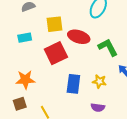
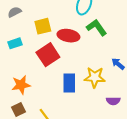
green L-shape: (108, 47) -> (97, 28), moved
yellow star: (99, 81) -> (95, 77), size x1.5
purple semicircle: (98, 107) -> (113, 101), moved

